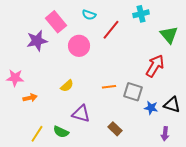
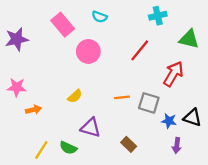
red line: (111, 30) -> (140, 50), moved
green triangle: (169, 35) -> (189, 39), turned -36
purple star: (37, 41) -> (17, 39), moved
purple arrow: (165, 134) -> (177, 145), moved

